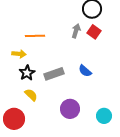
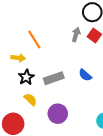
orange line: (35, 36) -> (34, 40), turned 60
purple circle: (70, 109) -> (58, 114), moved

